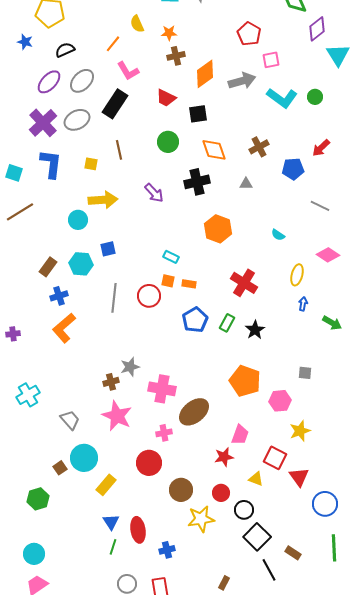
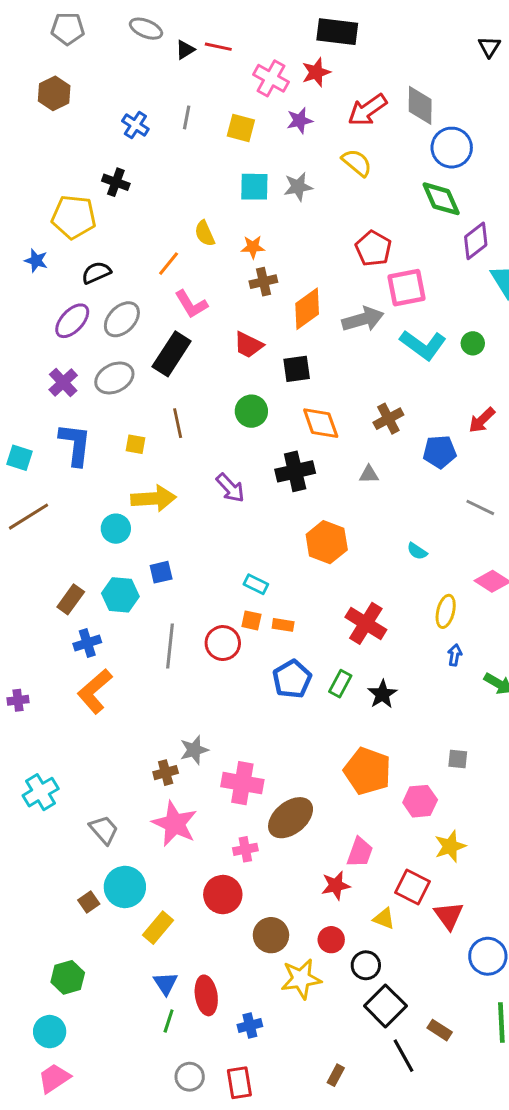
pink square: (271, 60) -> (407, 288), size x1.5
purple cross: (43, 123) -> (63, 382), size x0.7
green hexagon: (38, 499) -> (68, 977), moved

